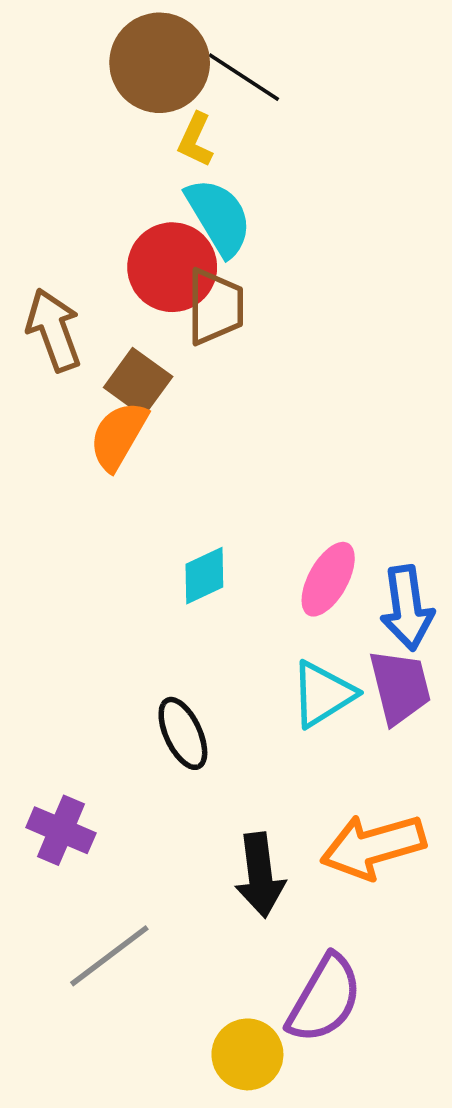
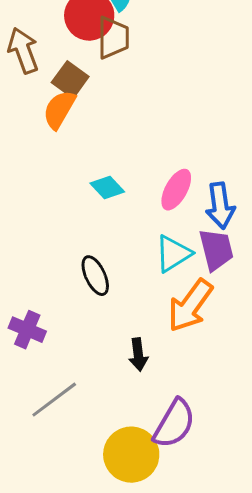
cyan diamond: (204, 576) -> (107, 188), turned 72
orange arrow: (373, 846) -> (190, 306), moved, turned -38
black arrow: (260, 875) -> (138, 355), size x0.7
yellow circle: (247, 1054) -> (131, 455), size x1.4

